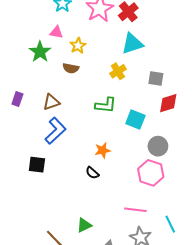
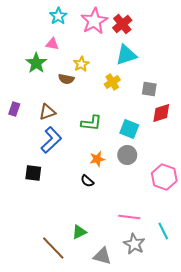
yellow star: (78, 46) -> (81, 64), moved
green L-shape: (106, 105) -> (91, 123), moved
gray circle: (158, 146) -> (127, 155), moved
pink hexagon: (151, 173) -> (164, 177), moved

